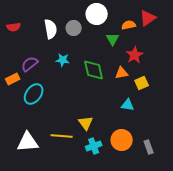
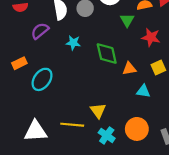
red star: (135, 55) -> (151, 37), turned -30
purple semicircle: (30, 64) -> (40, 31), moved
orange triangle: (122, 73) -> (129, 69), moved
cyan cross: (94, 146) -> (107, 135), turned -35

